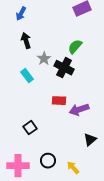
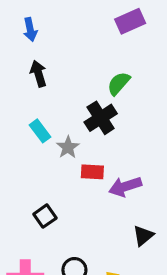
blue arrow: (21, 14) -> (30, 29), turned -40
gray star: (44, 59) -> (68, 147), moved
black cross: (64, 68) -> (101, 118), turned 30

